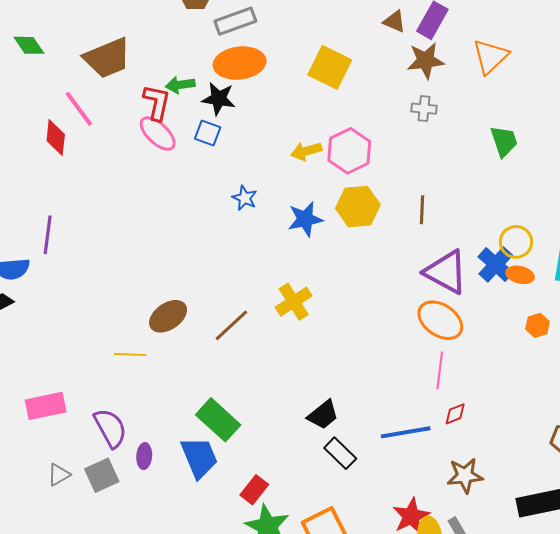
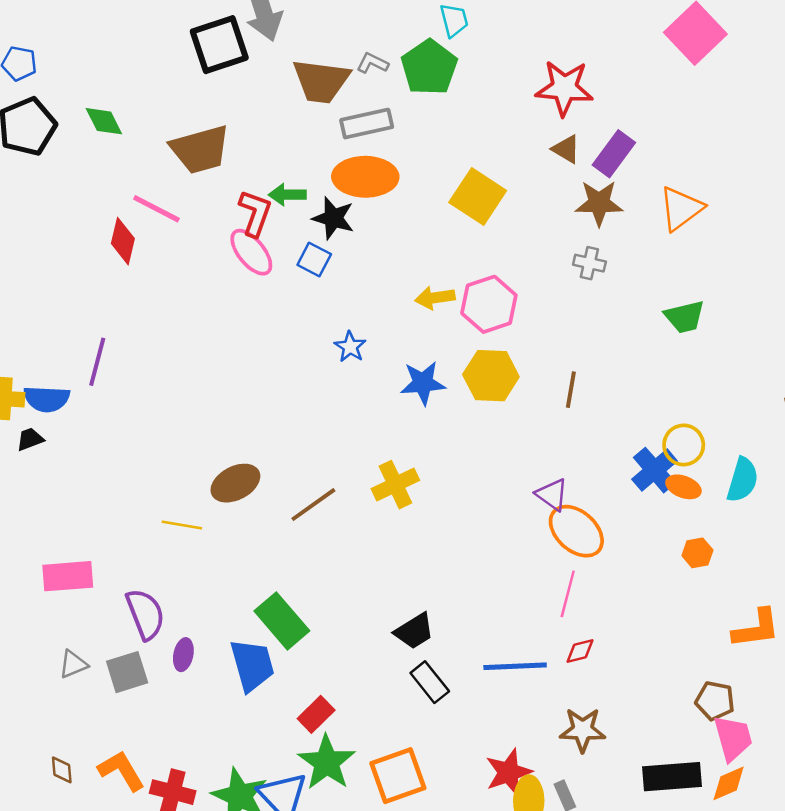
pink line: (79, 109) -> (156, 209), turned -33
green trapezoid: (504, 141) -> (685, 317), turned 88
purple triangle: (446, 272) -> (552, 495), moved, size x0.6

